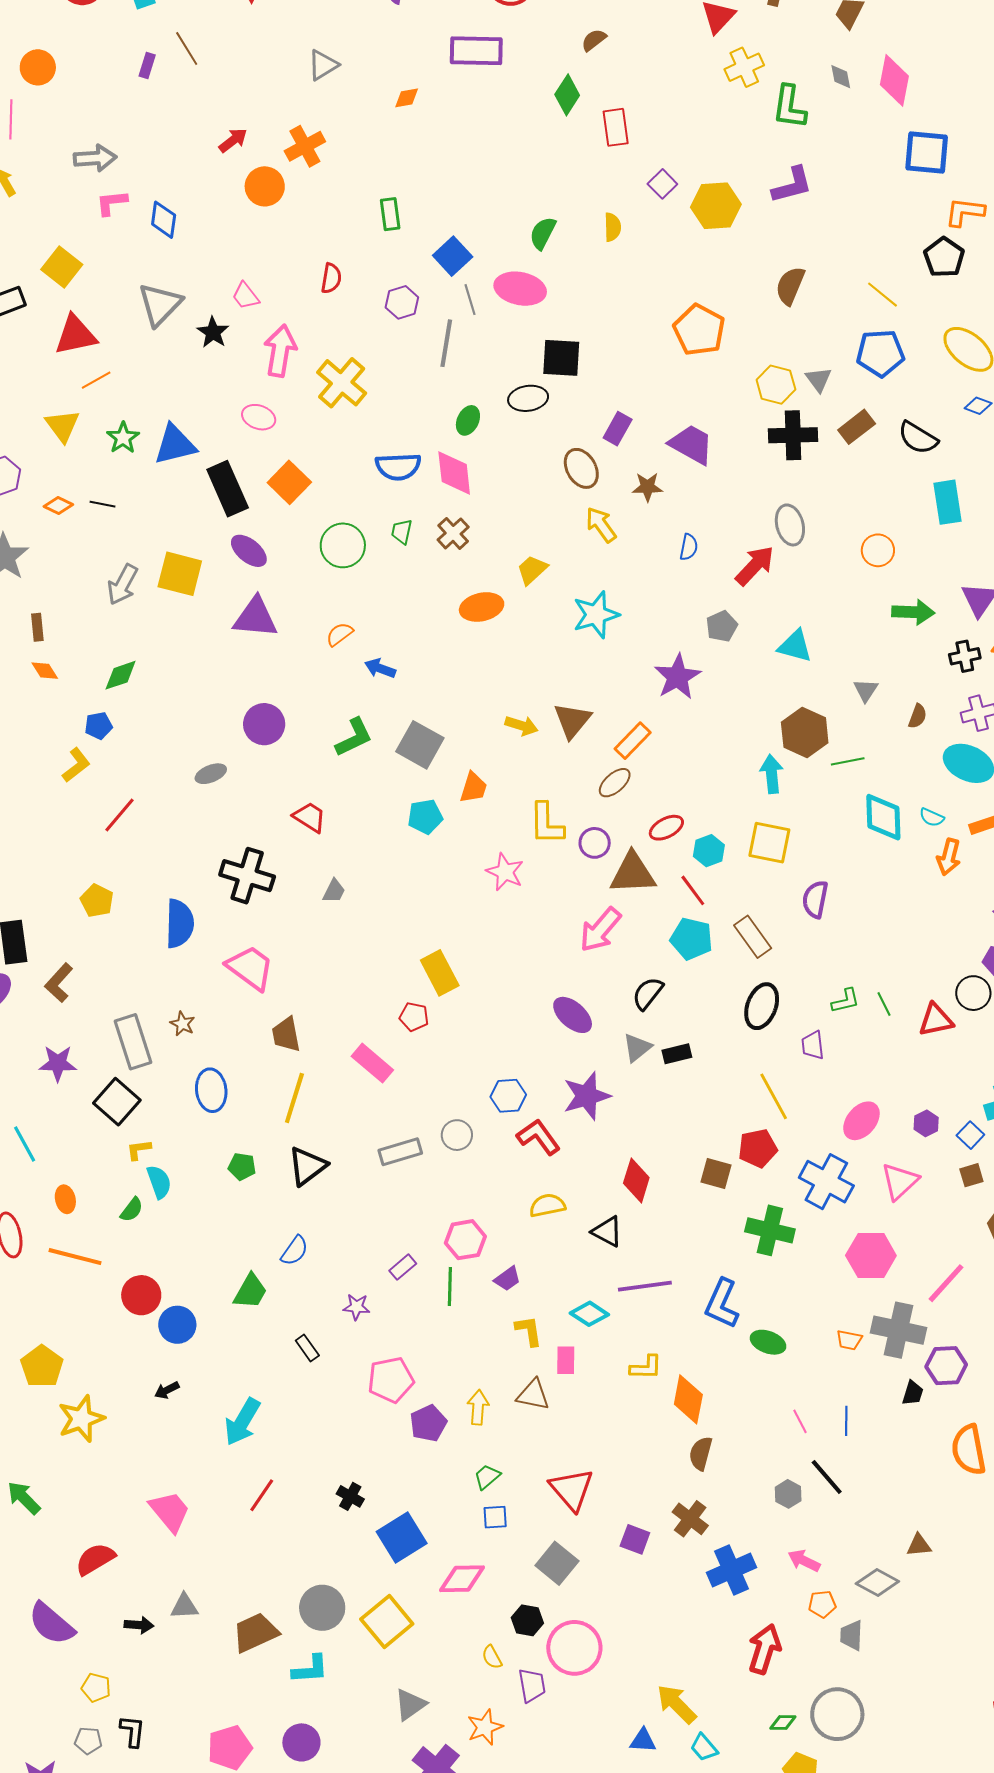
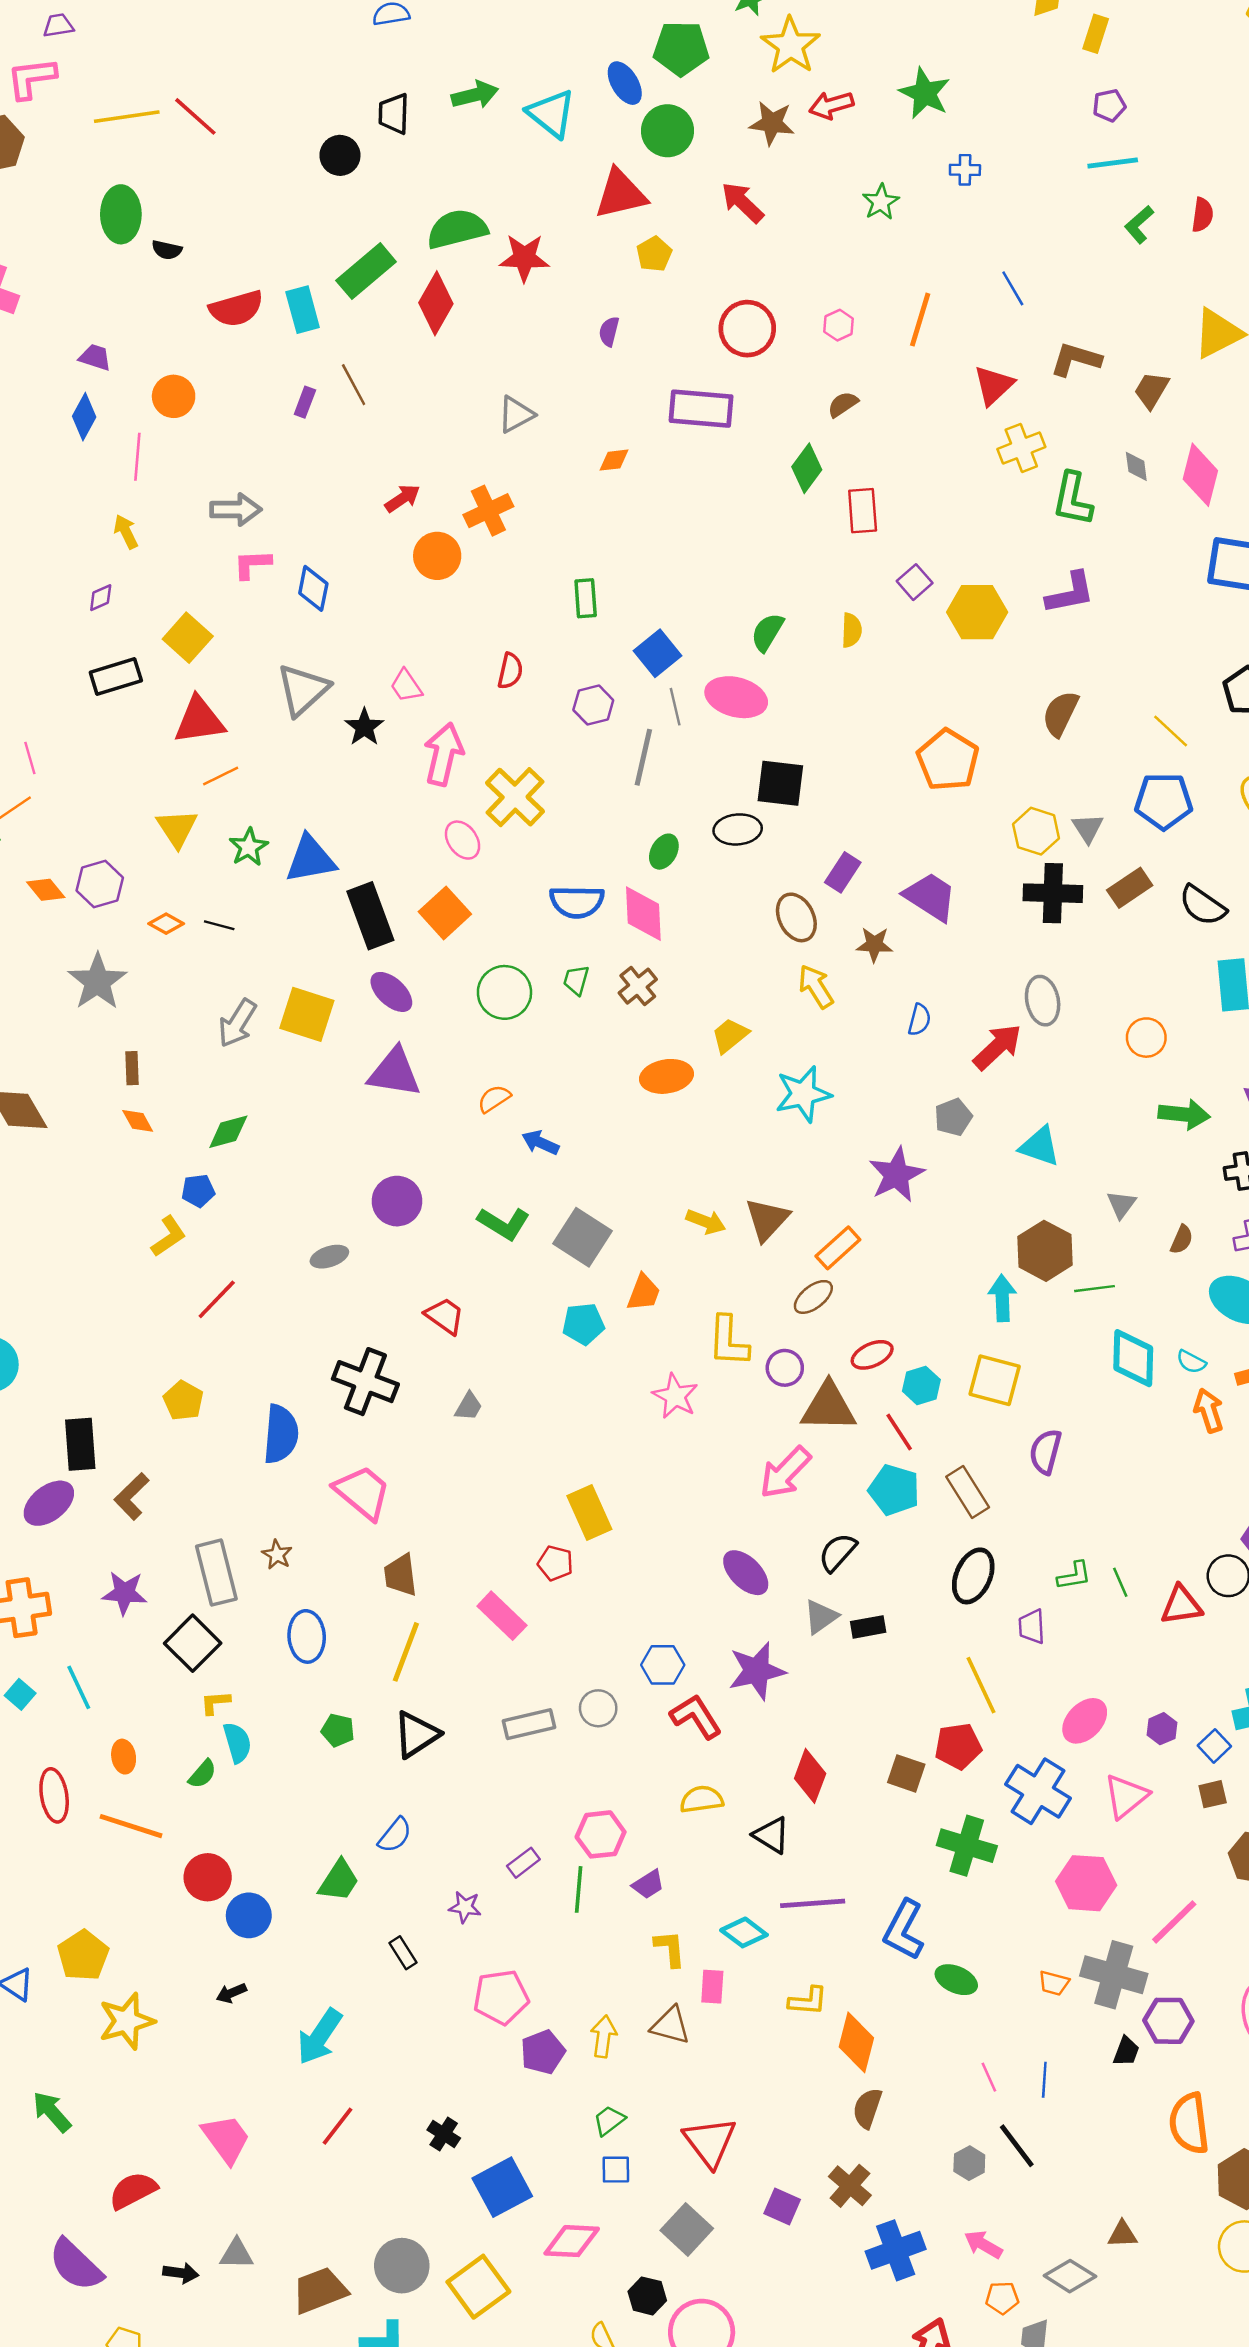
pink ellipse: (259, 417) -> (463, 840), moved, turned 32
green L-shape: (354, 737) -> (504, 1223), turned 54
orange arrow: (949, 857) -> (1209, 1411), turned 144

